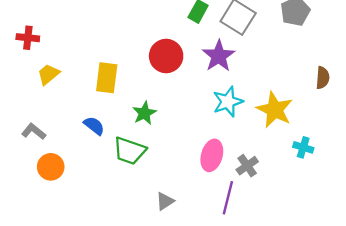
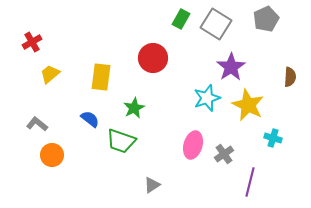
red cross: (28, 38) -> (32, 42), turned -36
purple star: (219, 56) -> (231, 67), moved
purple line: (228, 198) -> (250, 182), moved

